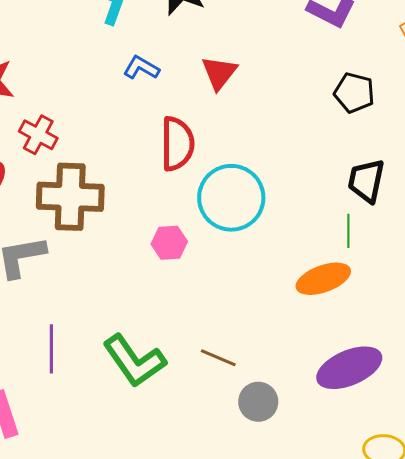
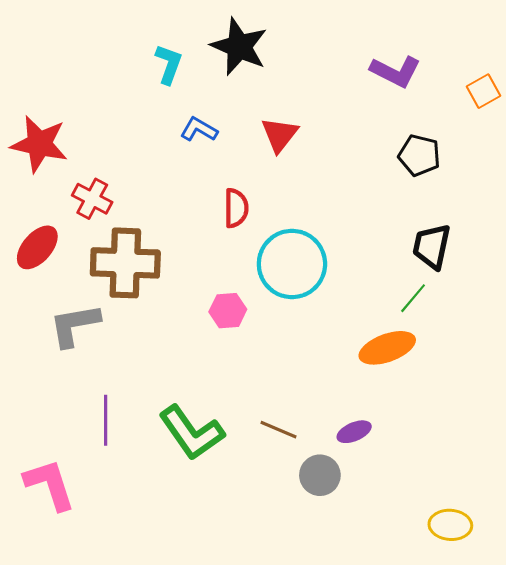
red semicircle: (177, 144) -> (236, 208), size x0.7
green line: (348, 231) -> (413, 298), turned 40
purple ellipse: (349, 368) -> (354, 432), moved, size x0.5

